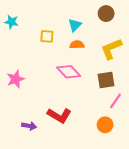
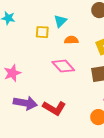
cyan triangle: (75, 25) -> (60, 21), moved
purple arrow: (29, 126) -> (25, 103), moved, size x1.6

